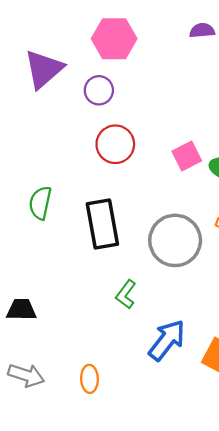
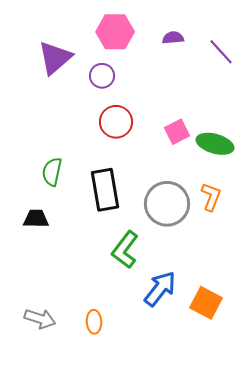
purple semicircle: (202, 30) -> (173, 38), moved
green L-shape: (126, 294) -> (125, 250), size x1.5
black trapezoid: (21, 310) -> (36, 219), moved

